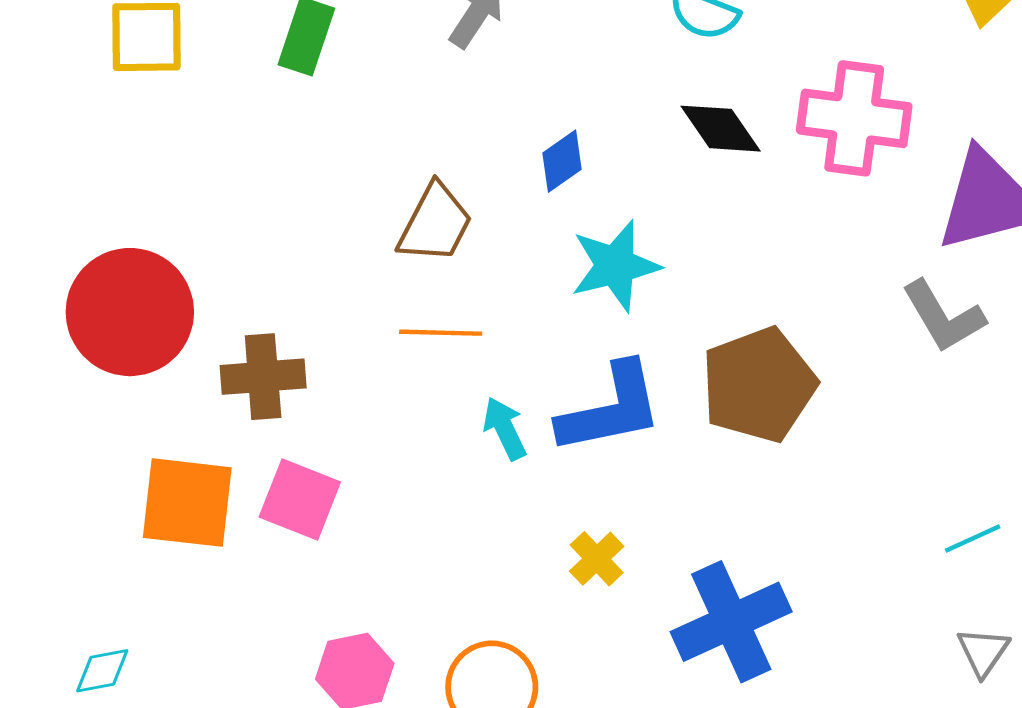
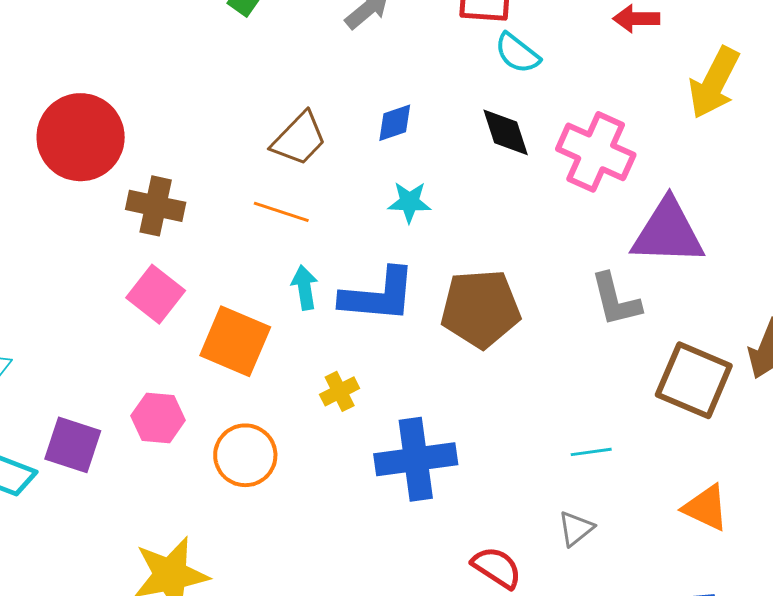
cyan star: (615, 266) -> (409, 202), size x0.7
orange square: (187, 503) -> (235, 341), moved

